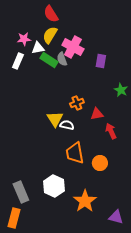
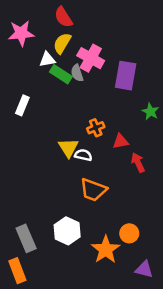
pink star: (24, 39) -> (21, 33), moved, size x1.5
white rectangle: (18, 61) -> (22, 105), moved
purple rectangle: (101, 61) -> (126, 76), size x1.6
orange trapezoid: (75, 153) -> (93, 190), turned -60
orange circle: (100, 163) -> (129, 233), moved
orange rectangle: (14, 218) -> (17, 271), turned -36

